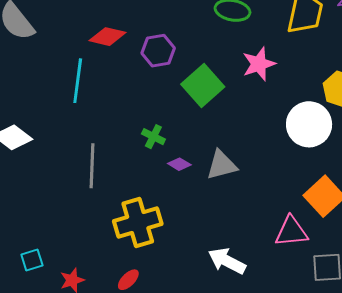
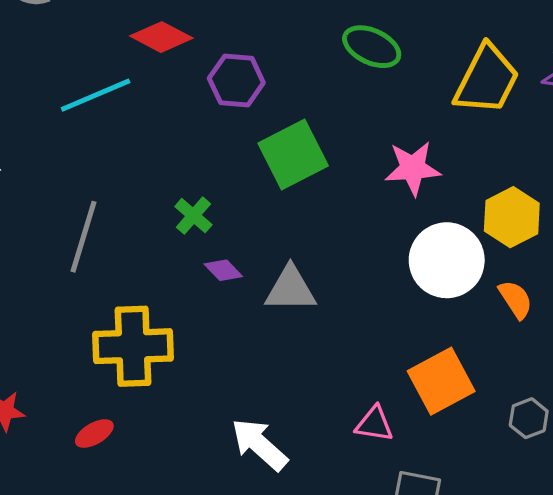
pink star: (259, 64) -> (413, 168), moved
cyan line: (78, 81) -> (96, 95), turned 45
pink triangle: (291, 232) -> (374, 424), size x0.7

